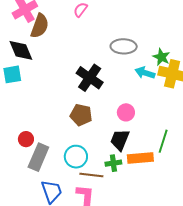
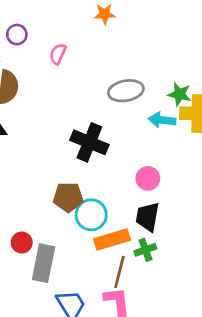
brown pentagon: (81, 115) -> (68, 197), moved
cyan circle: (76, 157) -> (91, 215), moved
orange rectangle: (140, 158) -> (112, 240), moved
brown line: (91, 175) -> (119, 272), turned -70

